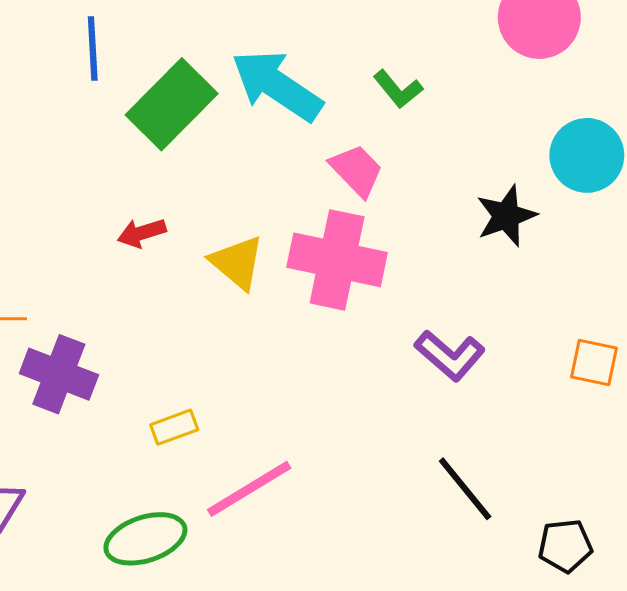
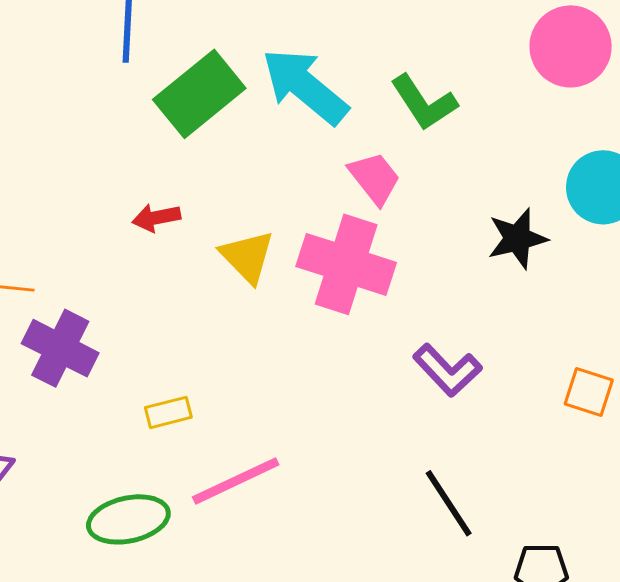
green L-shape: (398, 89) -> (424, 102), size x1.4

